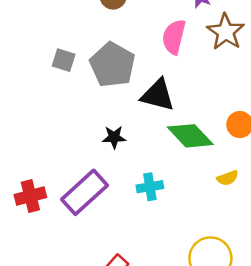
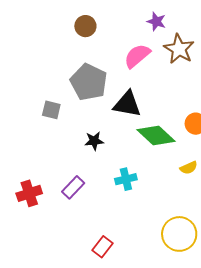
pink semicircle: (174, 37) -> (137, 56), turned 40
gray square: (64, 60) -> (51, 110), moved
purple rectangle: (85, 192) -> (73, 187), size x0.6

